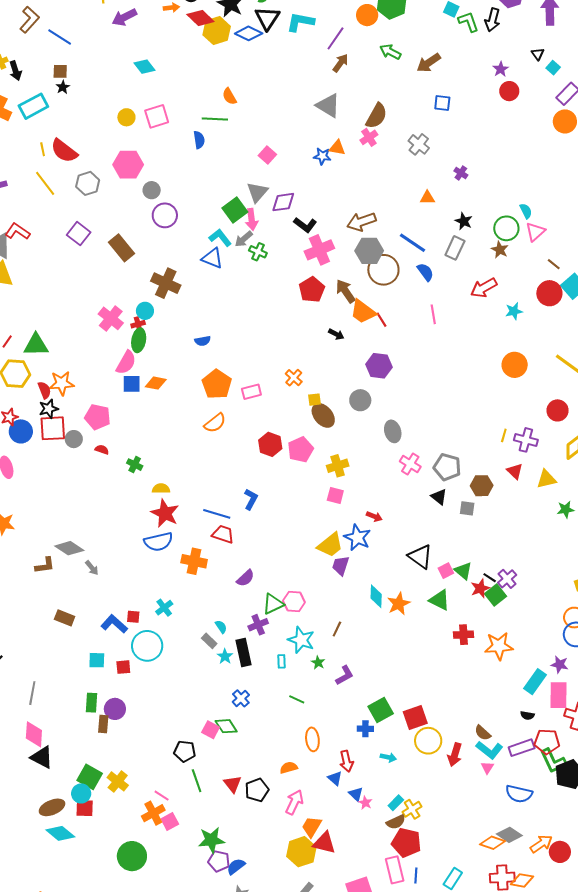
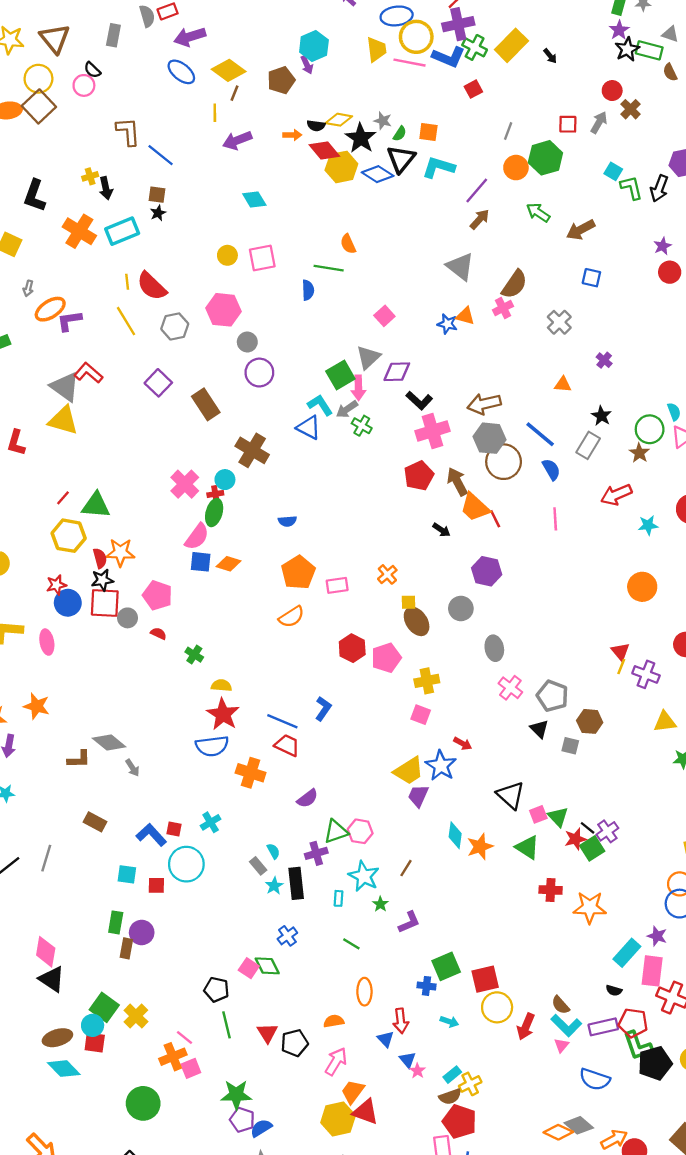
brown L-shape: (29, 20) -> (128, 131), turned -52
red triangle: (515, 471) -> (620, 652), moved
gray line: (32, 693) -> (46, 858), moved

